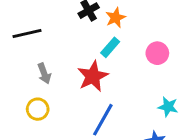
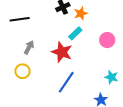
gray arrow: (44, 73) -> (29, 47), turned -136
red star: (93, 76) -> (62, 52), turned -30

